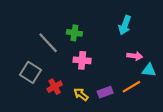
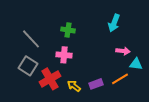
gray line: (48, 43) -> (31, 39), moved
pink cross: (82, 60) -> (64, 55), moved
red cross: (55, 87) -> (50, 79), size x1.5

